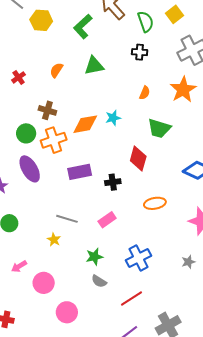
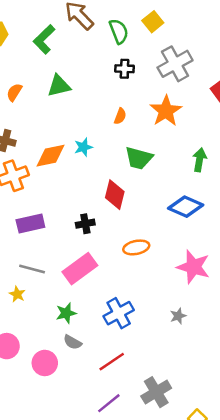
black cross: (140, 52) -> (125, 69), moved
purple rectangle: (80, 172) -> (30, 223), moved
pink rectangle: (107, 220) -> (80, 269), size x1.6
pink circle: (67, 312) -> (45, 363), moved

